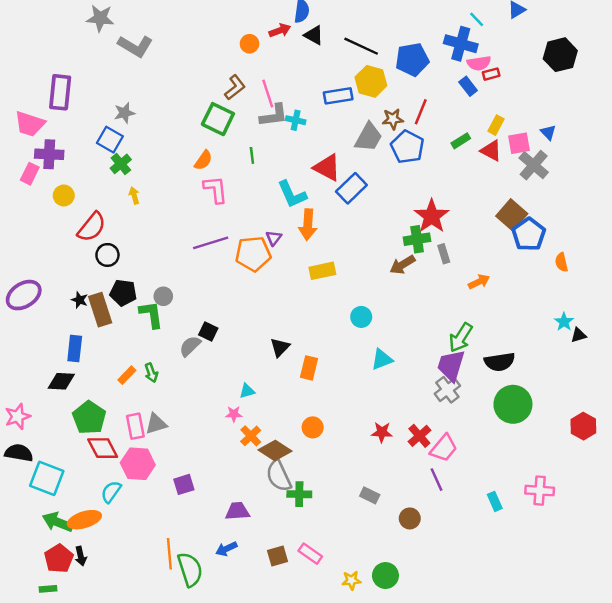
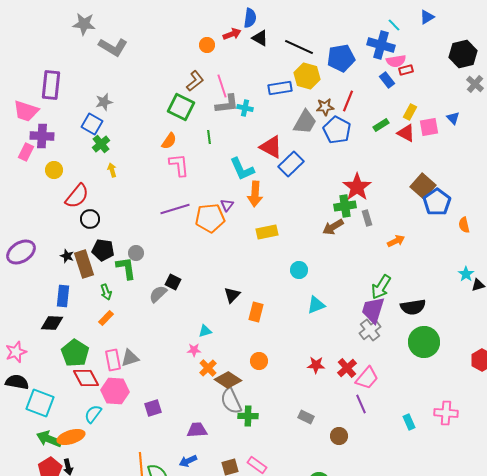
gray cross: (534, 165) -> (475, 84), moved, size x0.7
green arrow: (151, 373) -> (106, 292), moved

